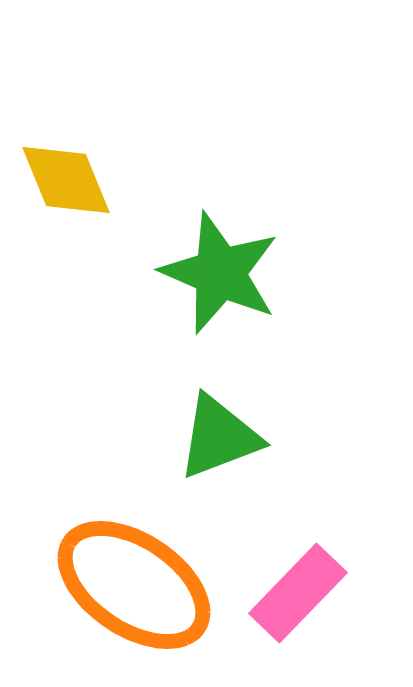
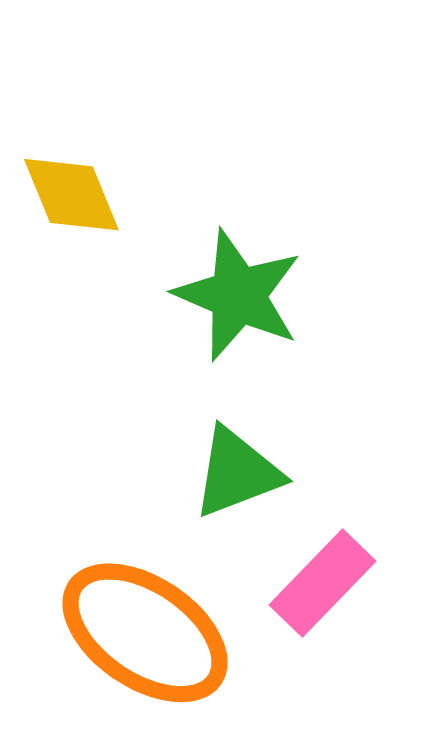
pink rectangle: (298, 593) -> (322, 583), moved

